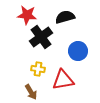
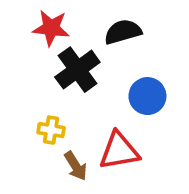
yellow cross: (38, 69) -> (51, 130), moved
brown arrow: (31, 92) -> (76, 166), moved

